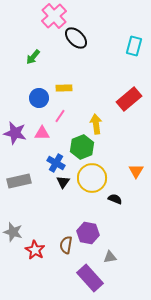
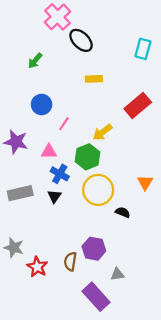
yellow rectangle: (64, 88) -> (94, 79), moved
yellow arrow: (96, 124) -> (102, 132), turned -120
pink triangle: (42, 133) -> (49, 151), moved
black triangle: (63, 182) -> (54, 196), moved

